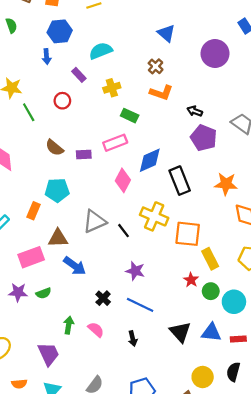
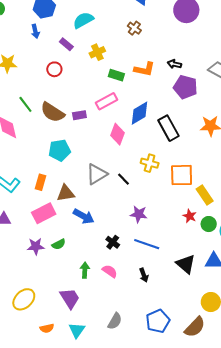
orange L-shape: (161, 93) -> (144, 69), moved
green line: (29, 112) -> (25, 104), moved
brown semicircle: (54, 148) -> (52, 112), size x1.4
orange rectangle: (33, 211) -> (41, 182), moved
yellow cross: (154, 216) -> (150, 163), size x0.7

